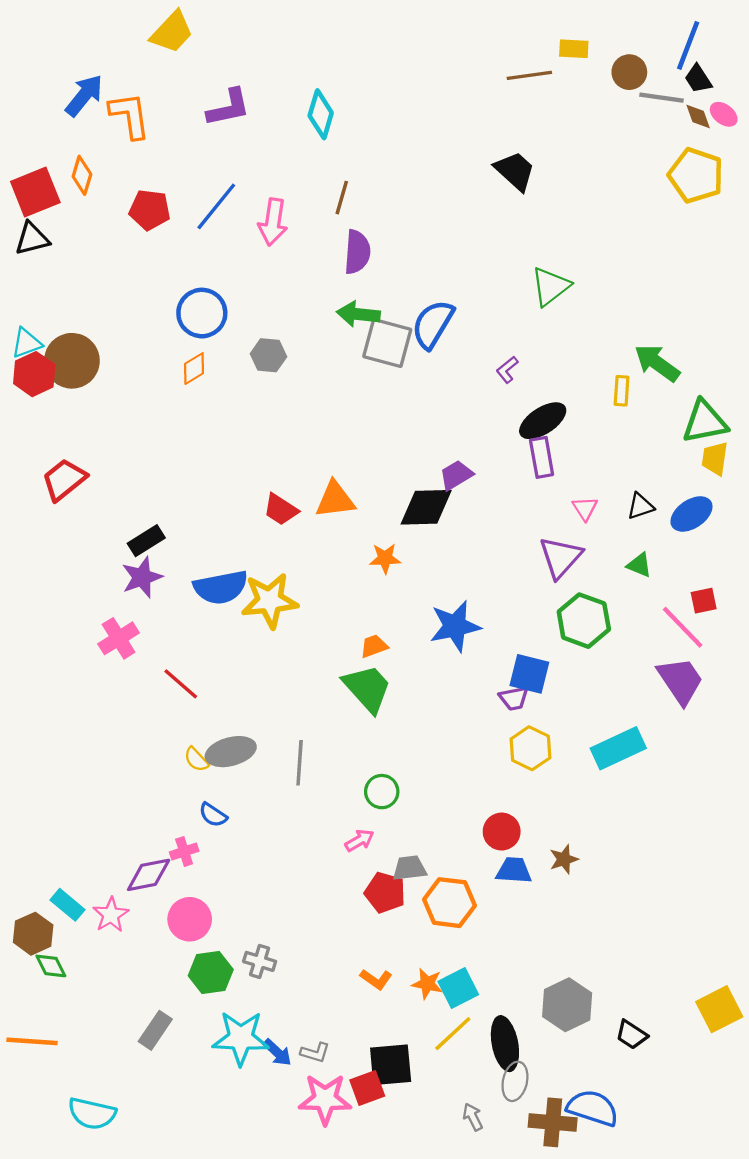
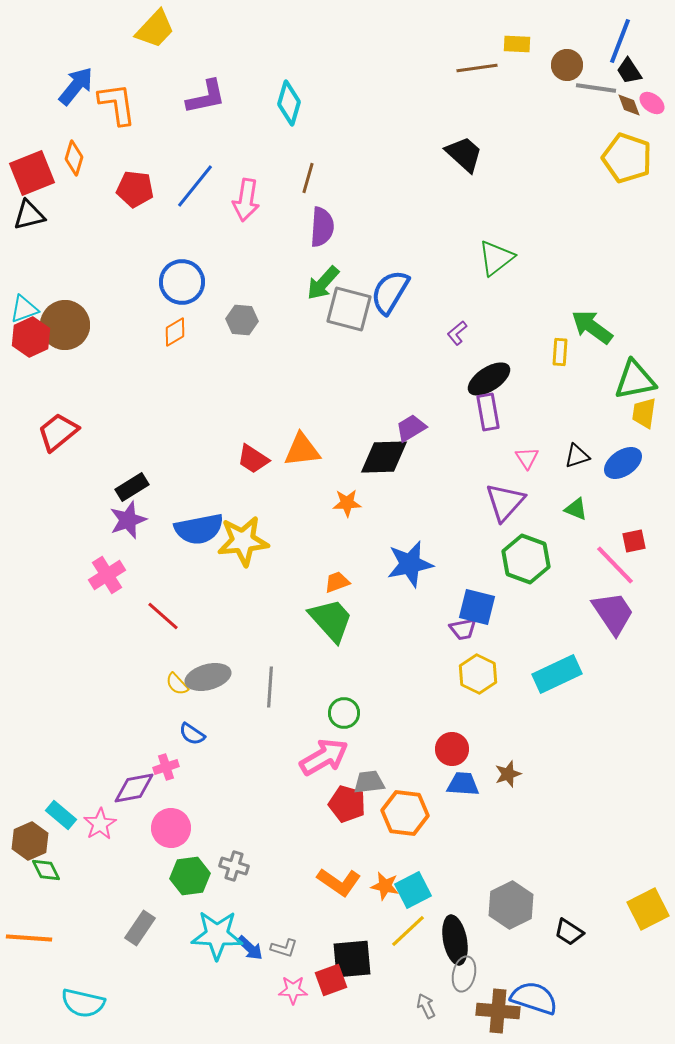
green arrow: (358, 314) -> (323, 283), turned -54
pink arrow: (360, 840) -> (324, 757), size x1.8
orange L-shape: (376, 979) -> (339, 882), size x1.5
pink star: (325, 1099) -> (293, 990), size x0.6

